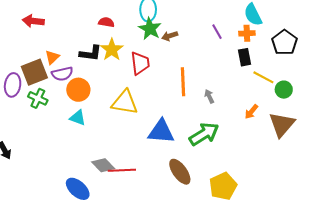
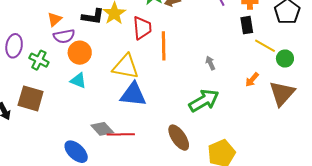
brown square: (34, 72) -> (31, 98), moved, turned 36
orange line: (183, 82) -> (164, 46), moved
blue triangle: (161, 132) -> (133, 94), moved

